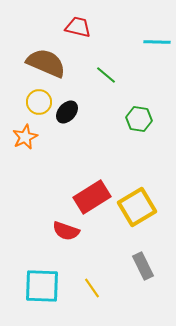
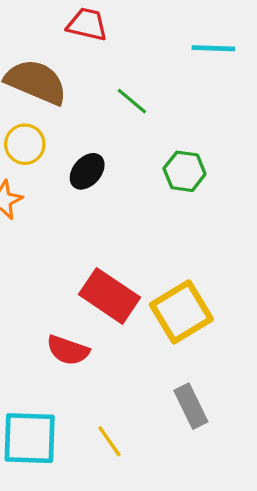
black ellipse: (67, 112) -> (87, 171), moved
red rectangle: (92, 197) -> (109, 296), turned 66

